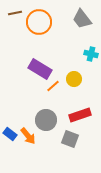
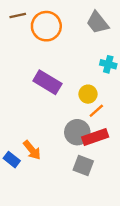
orange line: (53, 86) -> (96, 111), moved
gray circle: (46, 120) -> (77, 132), moved
orange arrow: (28, 136) -> (32, 150), moved

